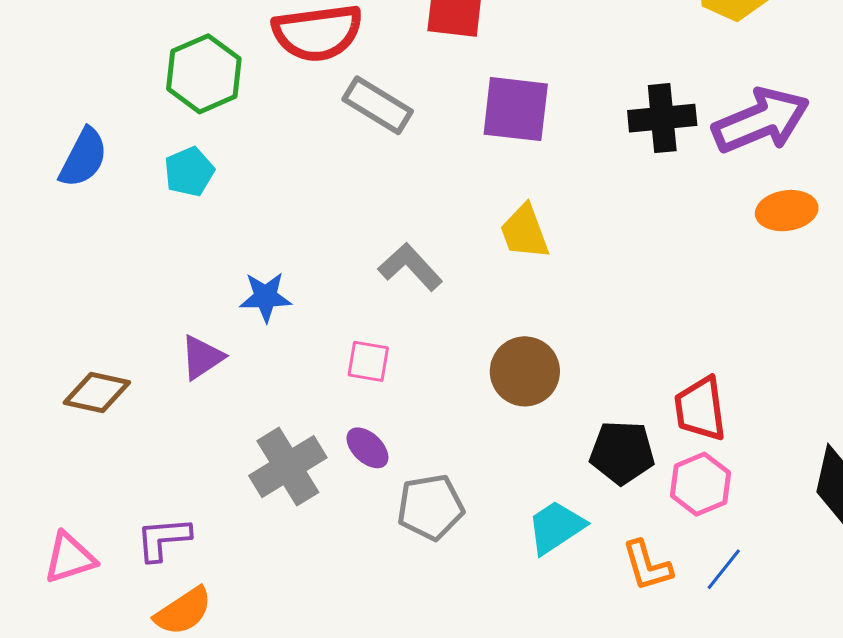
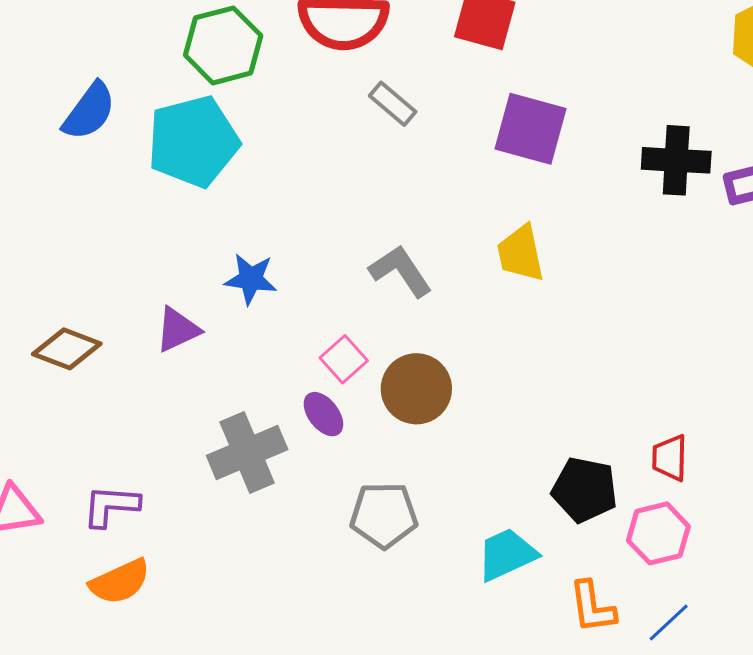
gray rectangle: (378, 105) -> (393, 104), size x0.7
cyan pentagon: (189, 172) -> (193, 141), size x1.8
pink square: (368, 361) -> (344, 359), turned 30
brown circle: (525, 371) -> (416, 389), moved
red trapezoid: (700, 409) -> (670, 458), size x0.7
purple ellipse: (367, 448) -> (323, 414), moved

